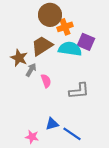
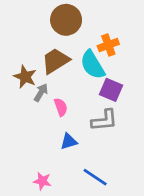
orange cross: (65, 27) -> (108, 45), moved
purple square: (86, 42) -> (111, 90), moved
cyan semicircle: (70, 49) -> (92, 65), turned -130
blue triangle: (52, 124) -> (69, 141), moved

